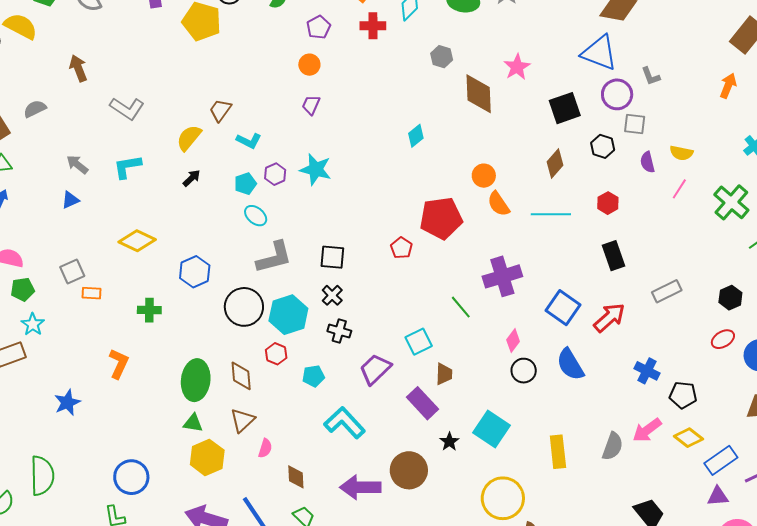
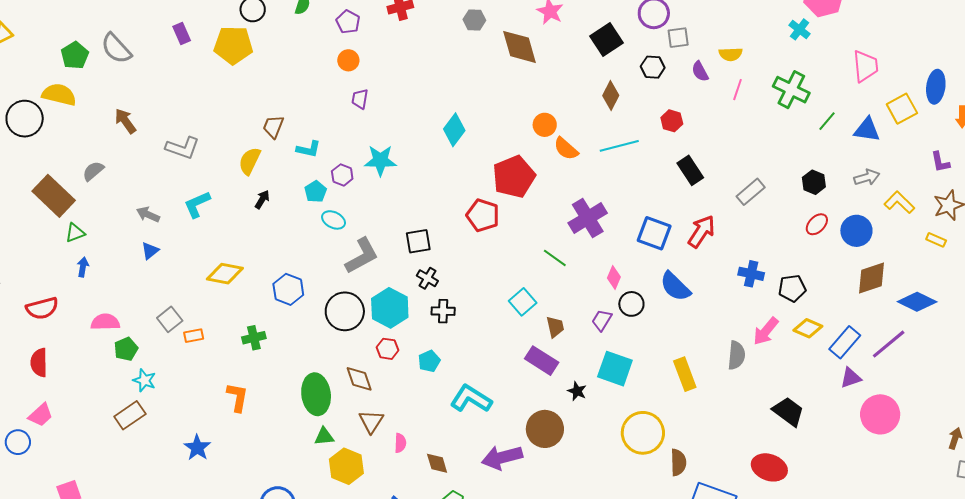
cyan diamond: (416, 136) -> (454, 130), moved, size x1.4
red pentagon: (401, 248) -> (483, 215), size x1.5
purple trapezoid: (375, 369) -> (602, 320), moved, size x0.7

